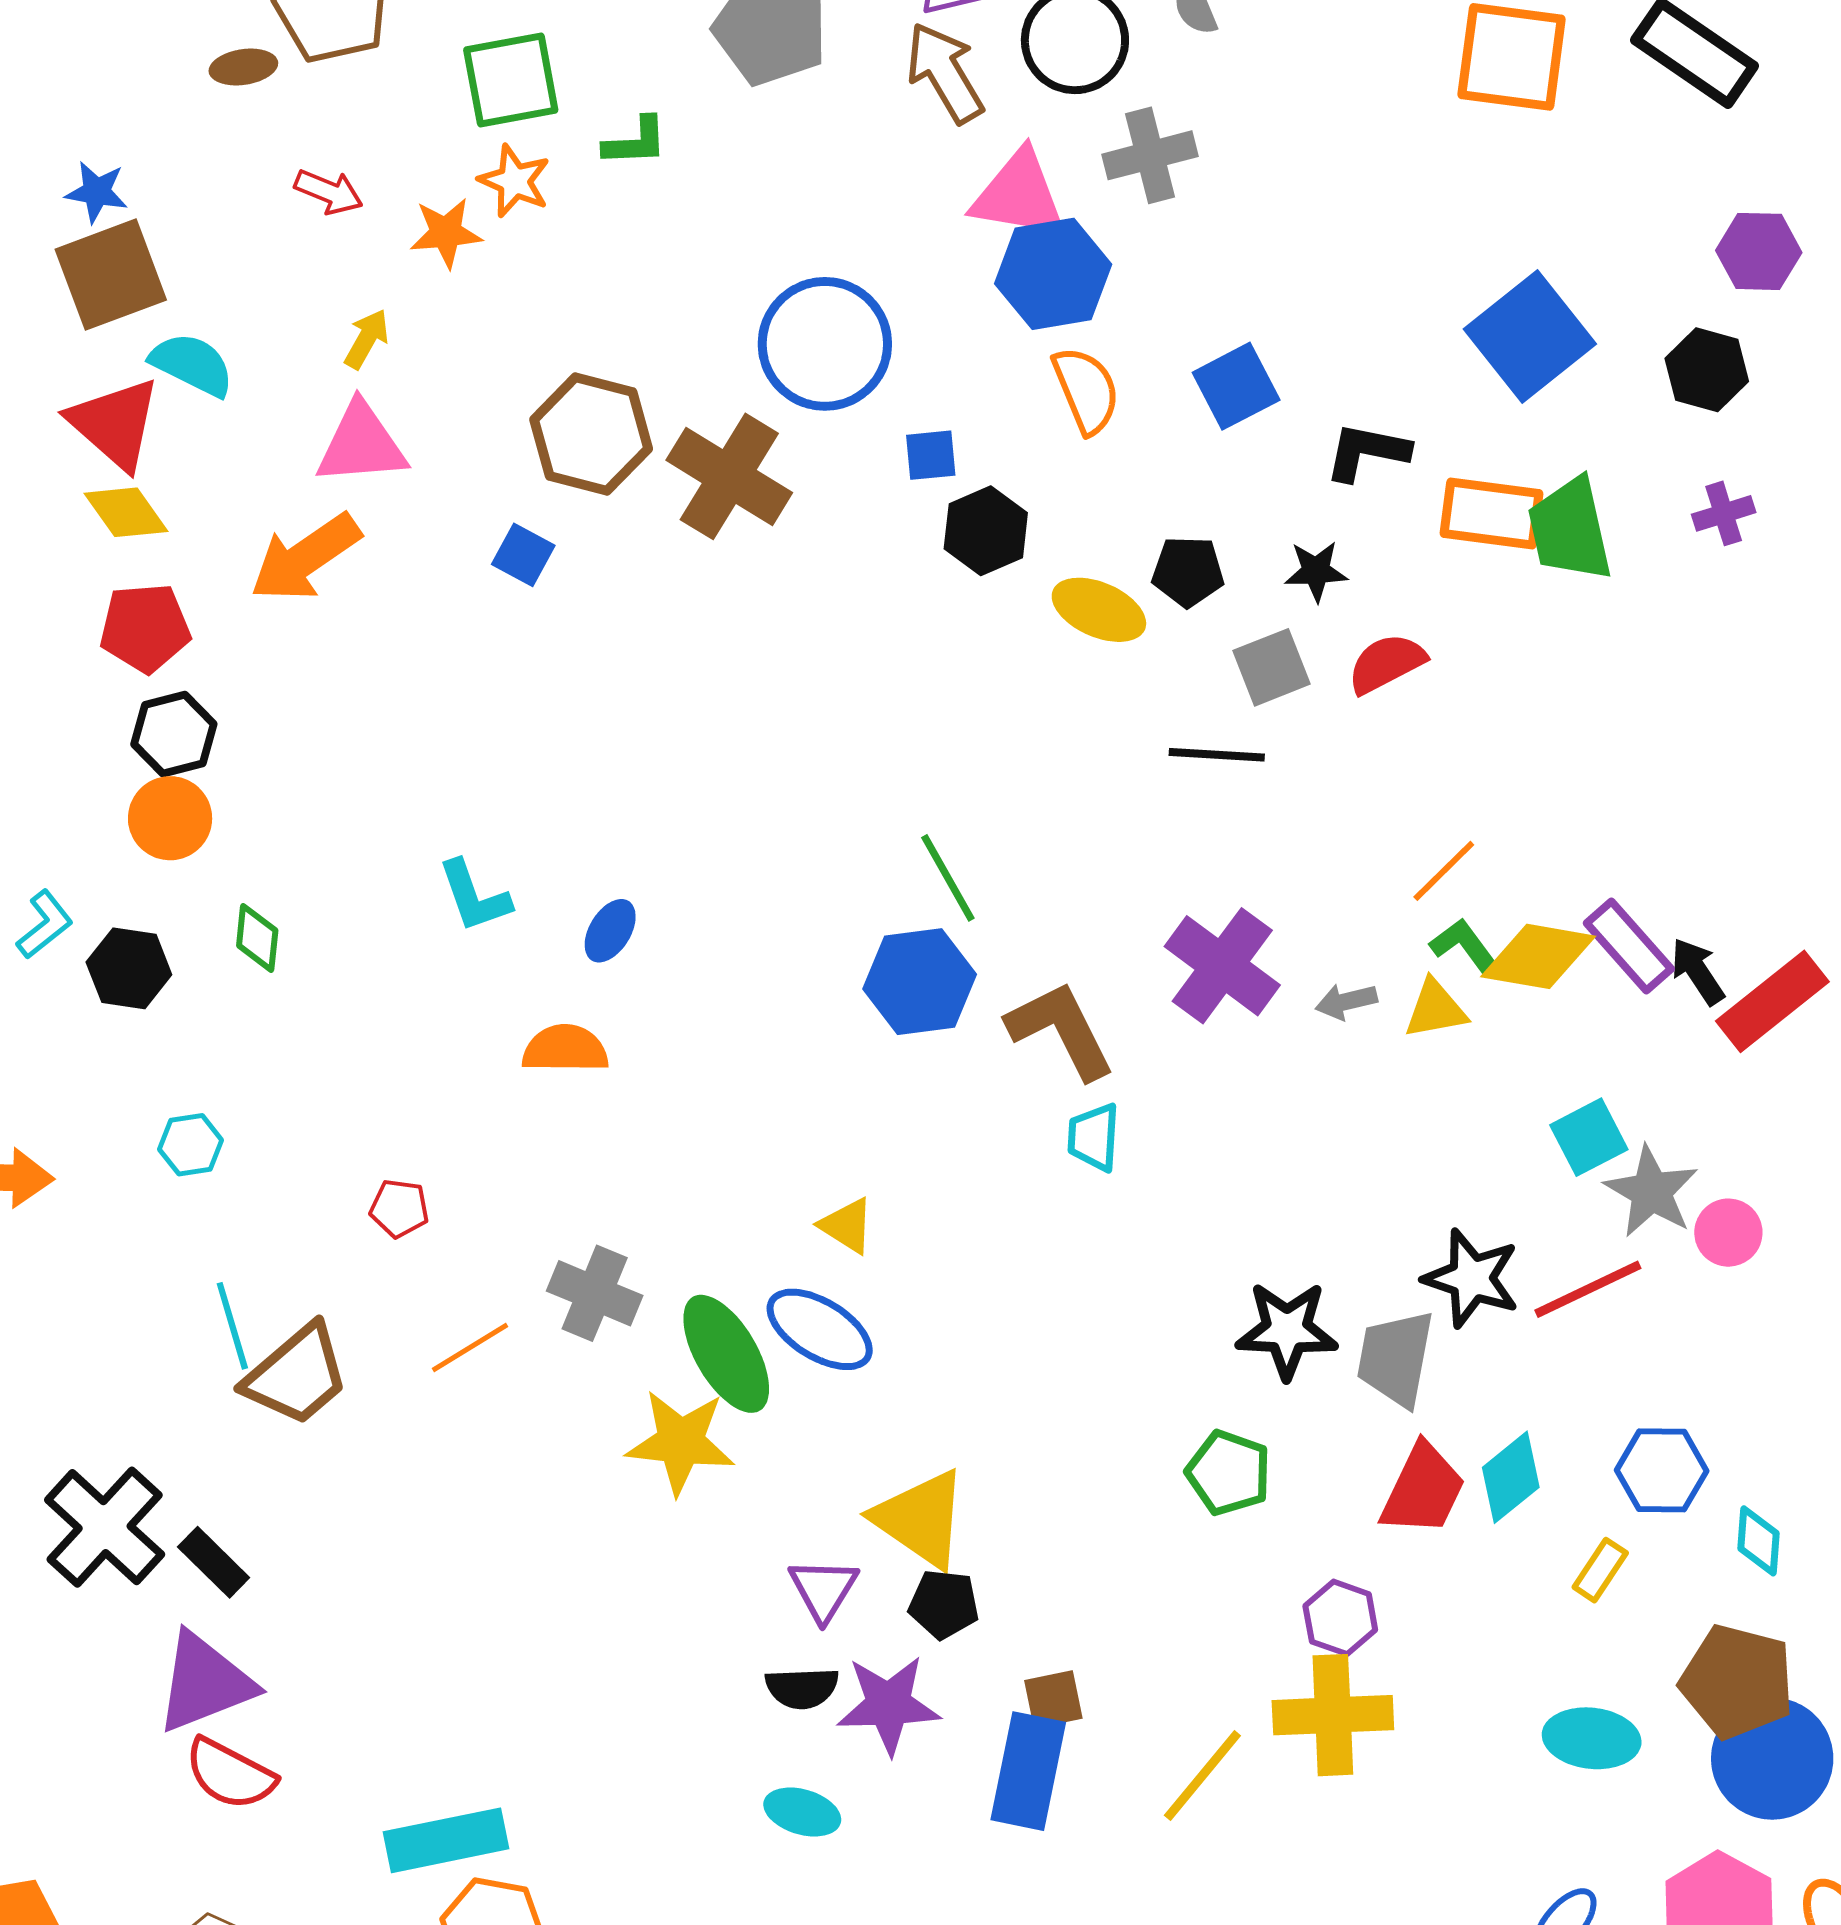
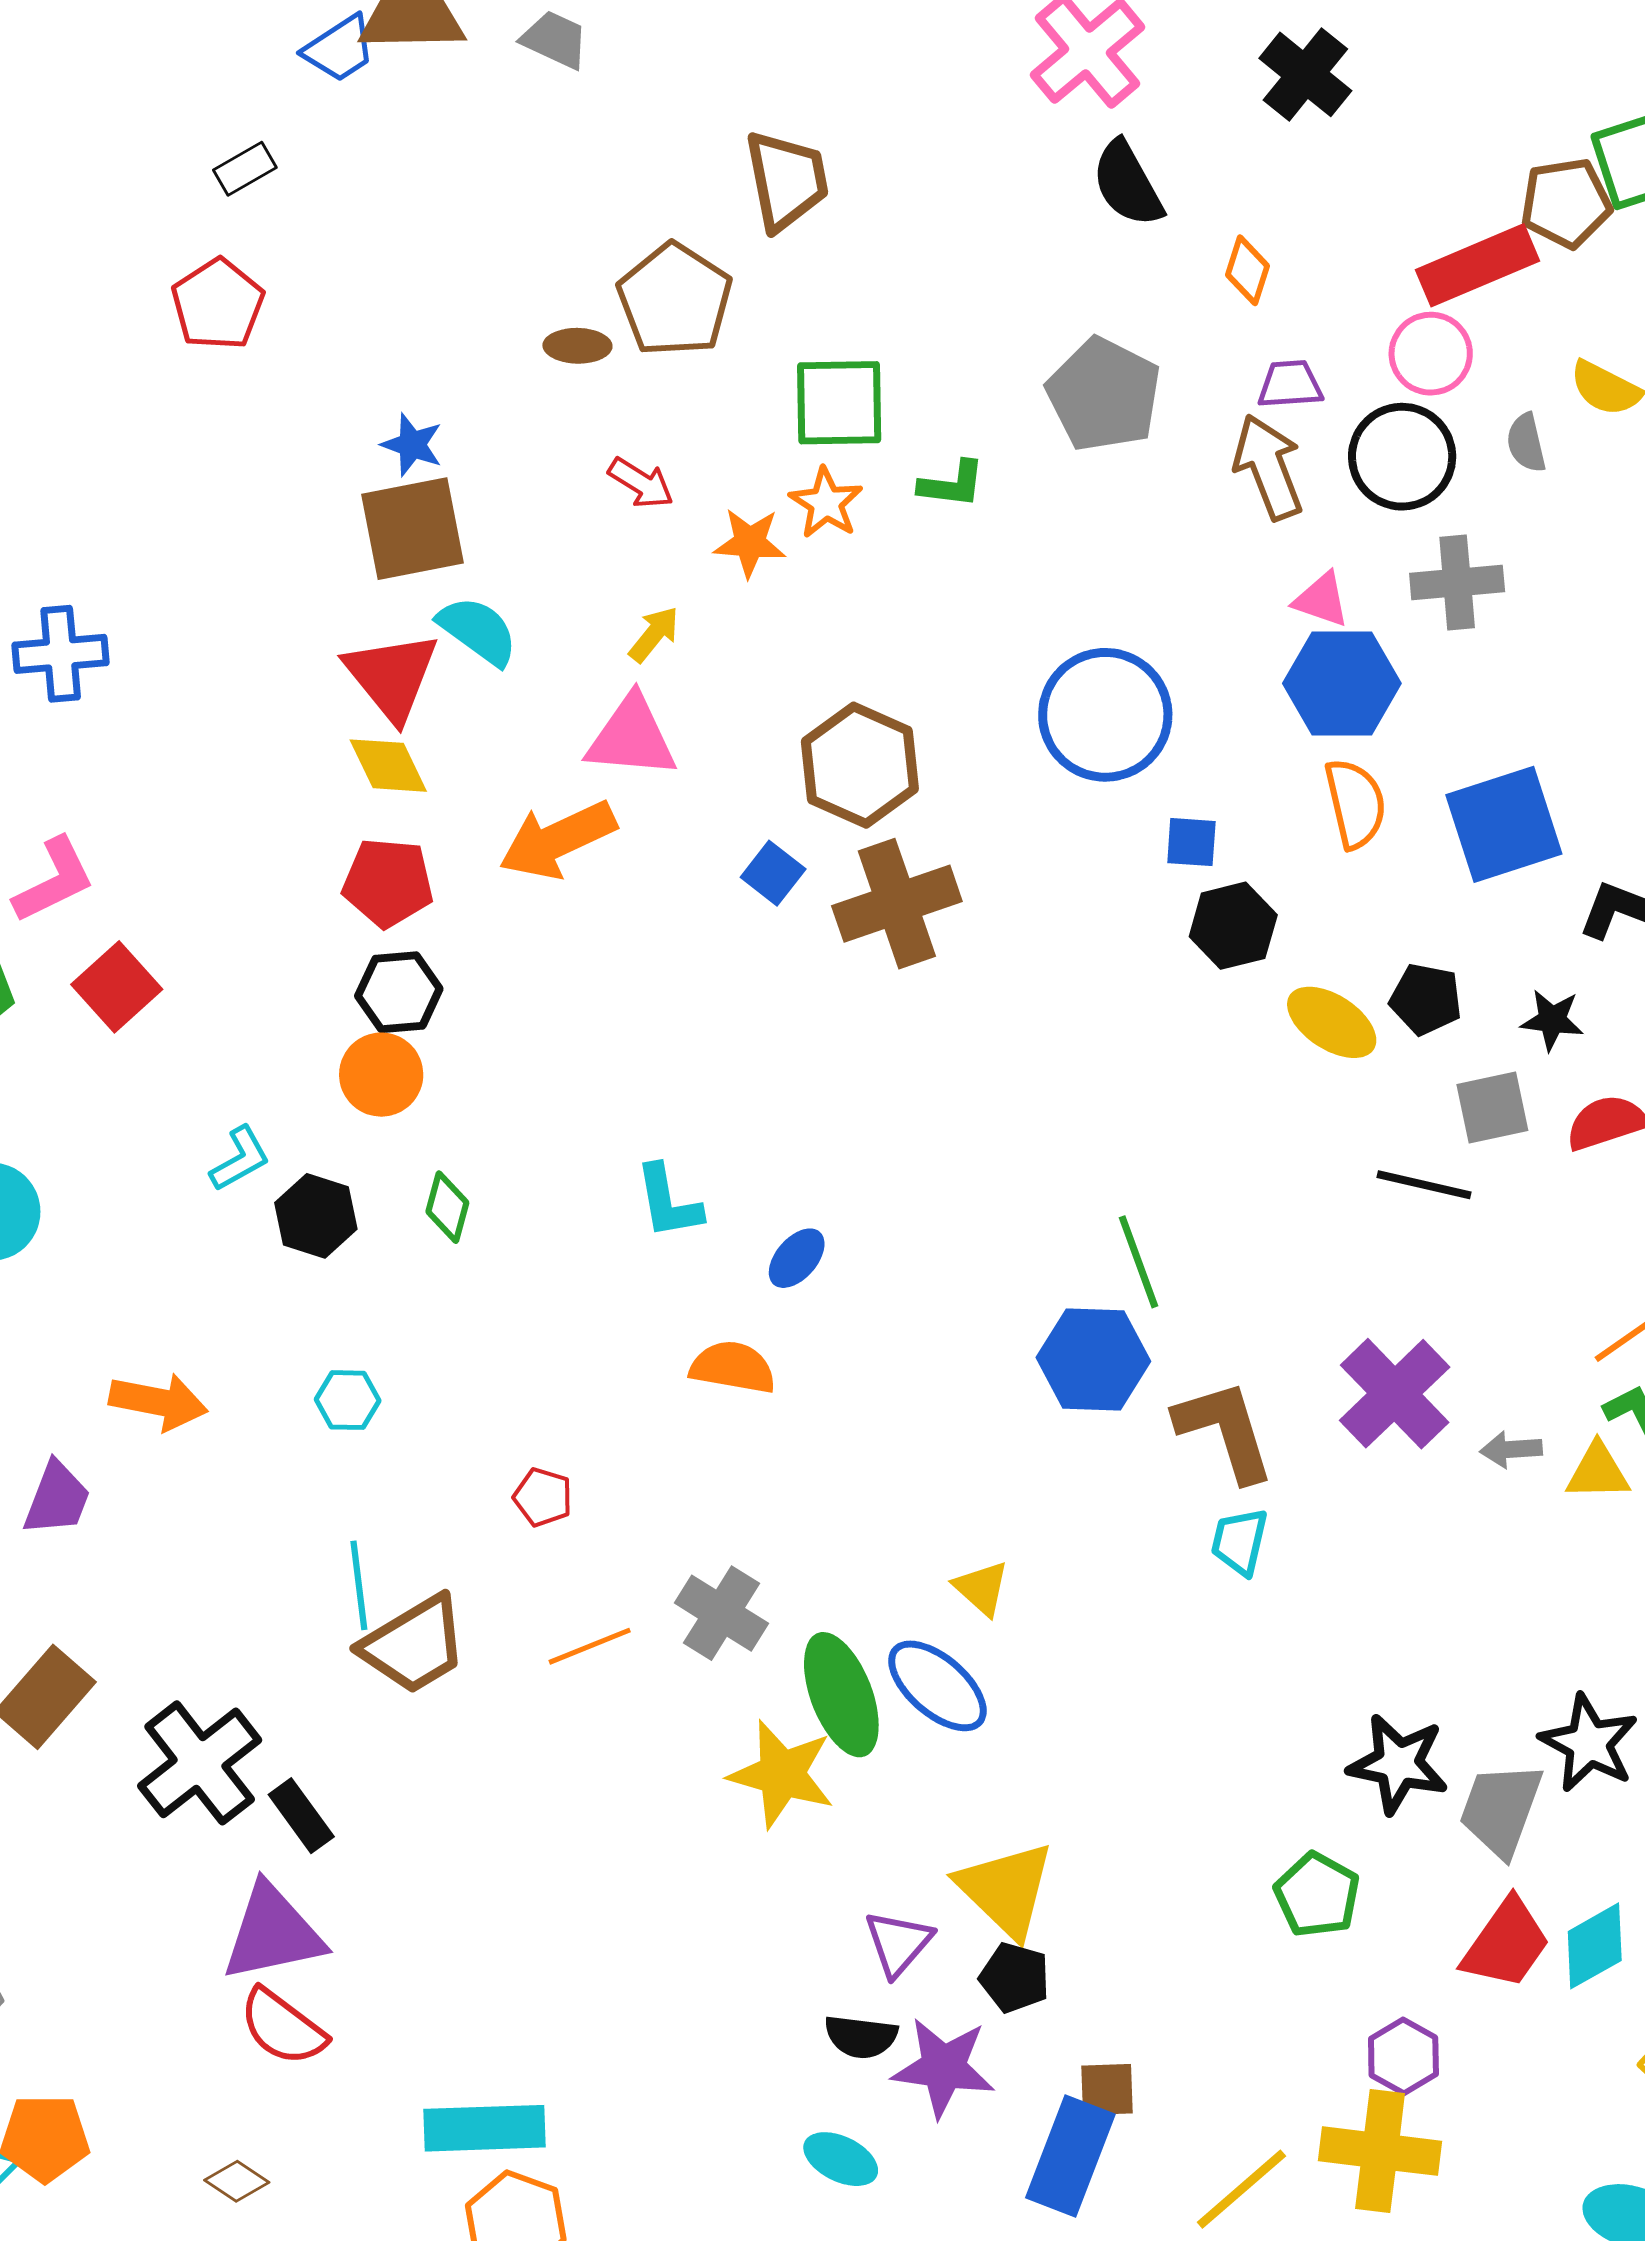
pink triangle: (1019, 195) -> (1321, 600), size x0.6
blue square: (1236, 386) -> (1504, 824), size x1.4
brown cross: (729, 476) -> (897, 904), moved, turned 30

